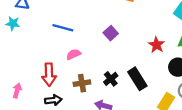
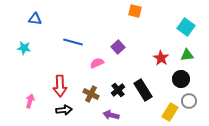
cyan star: (13, 24) -> (24, 48), moved
pink semicircle: (73, 54) -> (97, 63), moved
brown cross: (82, 83) -> (91, 94), turned 35

